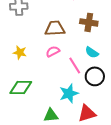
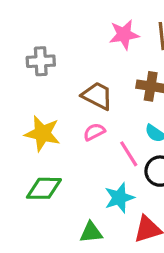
brown trapezoid: (55, 28) -> (97, 96), turned 30
yellow star: (20, 52) -> (42, 133), size x1.6

